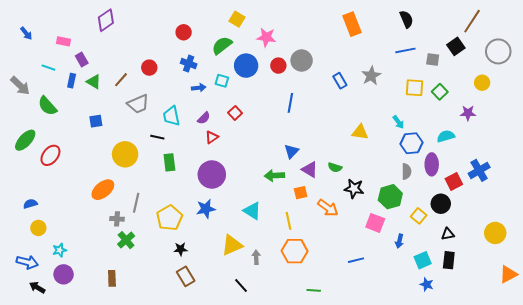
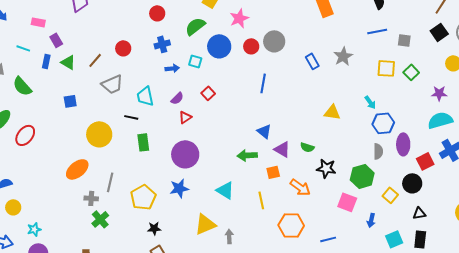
pink star: (266, 37) -> (239, 18), turned -30
black square: (456, 46) -> (439, 32), moved
blue cross: (189, 64) -> (162, 44), turned -35
cyan semicircle: (446, 136) -> (440, 120), moved, size x1.4
blue triangle: (291, 151) -> (264, 131), turned -35
orange hexagon: (295, 251) -> (291, 225), moved

